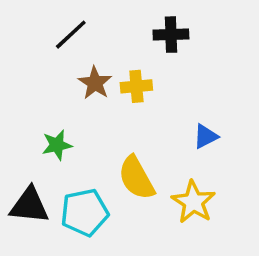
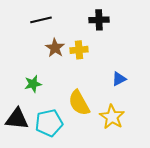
black line: (71, 35) -> (41, 20), turned 30

